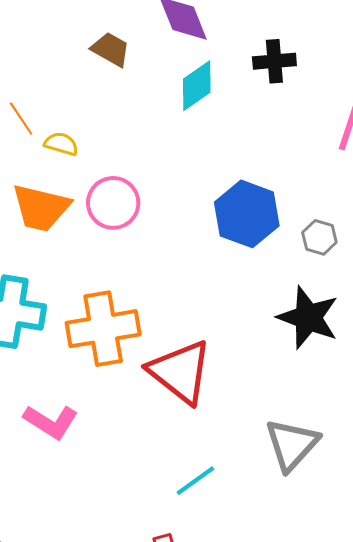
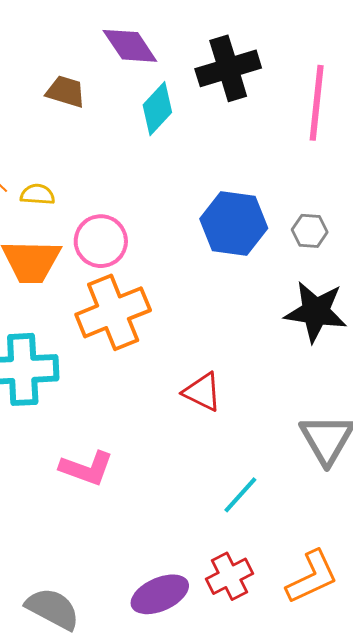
black cross: (274, 61) -> (228, 68), size x1.5
orange cross: (103, 329) -> (113, 312), moved
red triangle: (180, 372) -> (202, 392), size x0.6

